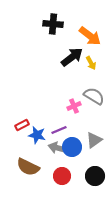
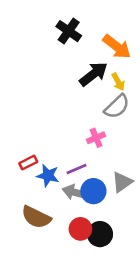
black cross: (53, 24) -> (69, 31), turned 30
gray semicircle: (94, 96) -> (117, 107), moved, turned 105
black circle: (95, 176) -> (100, 234), moved

